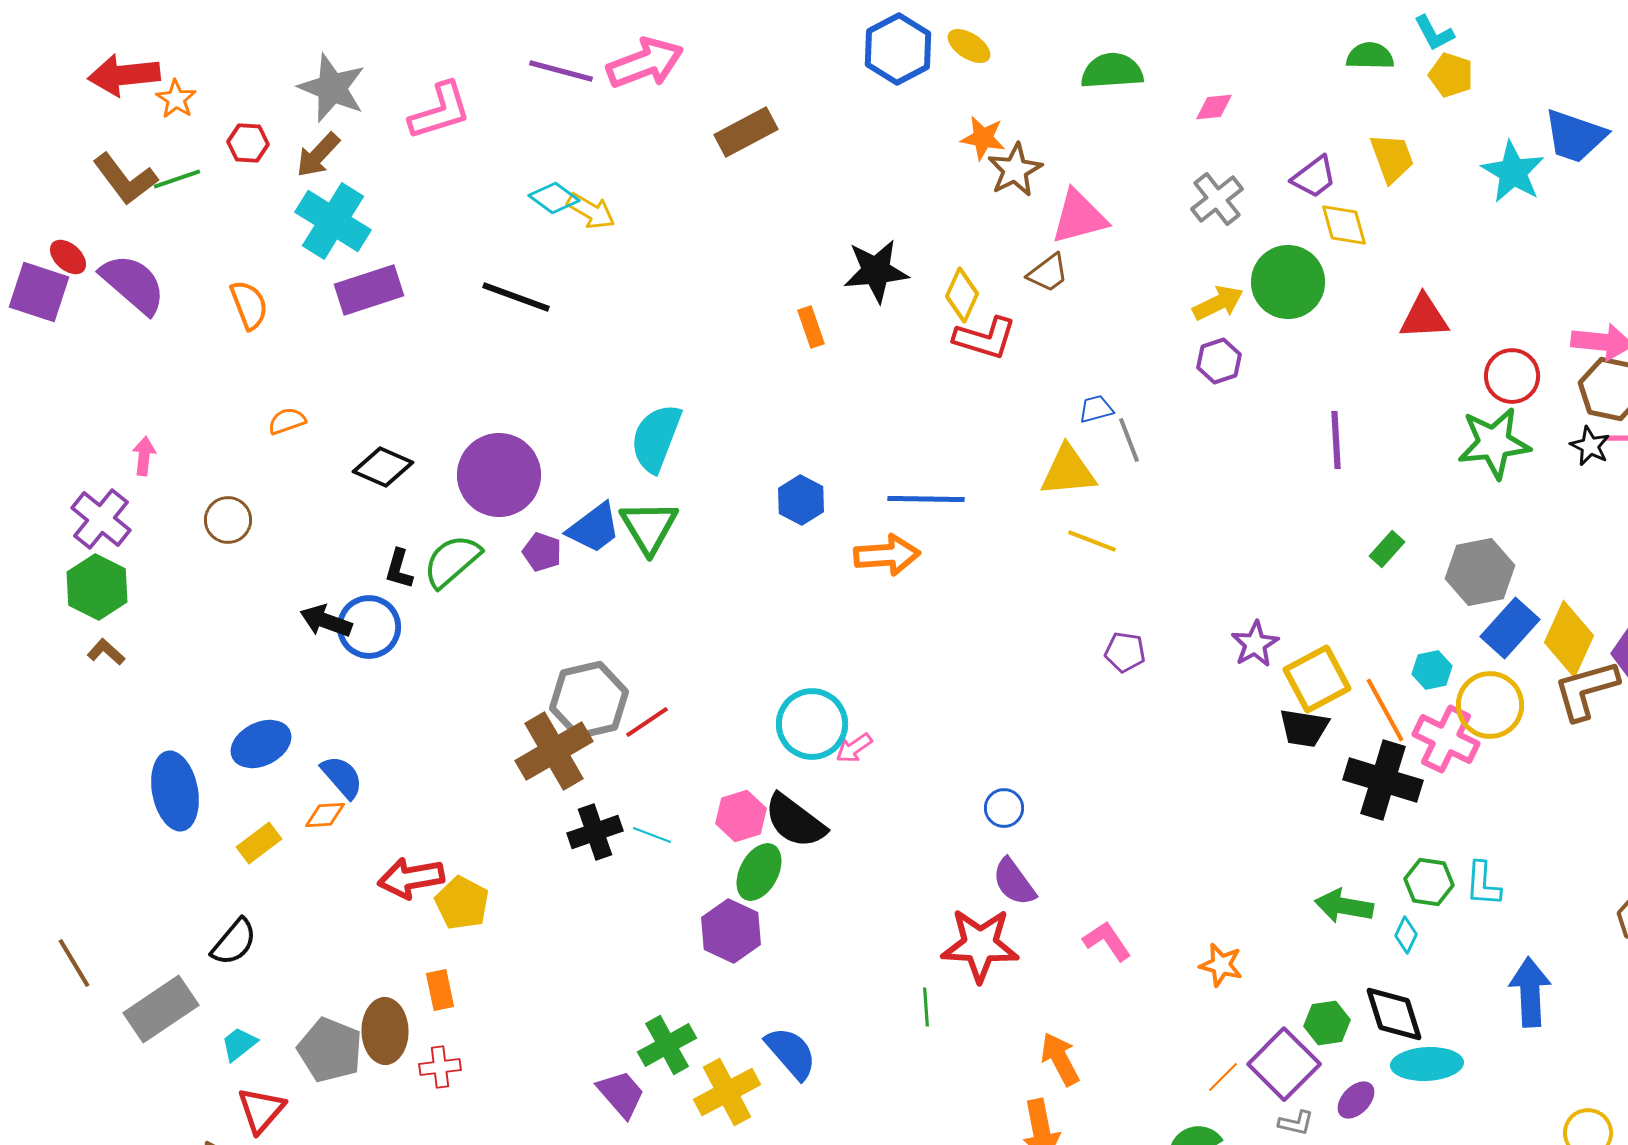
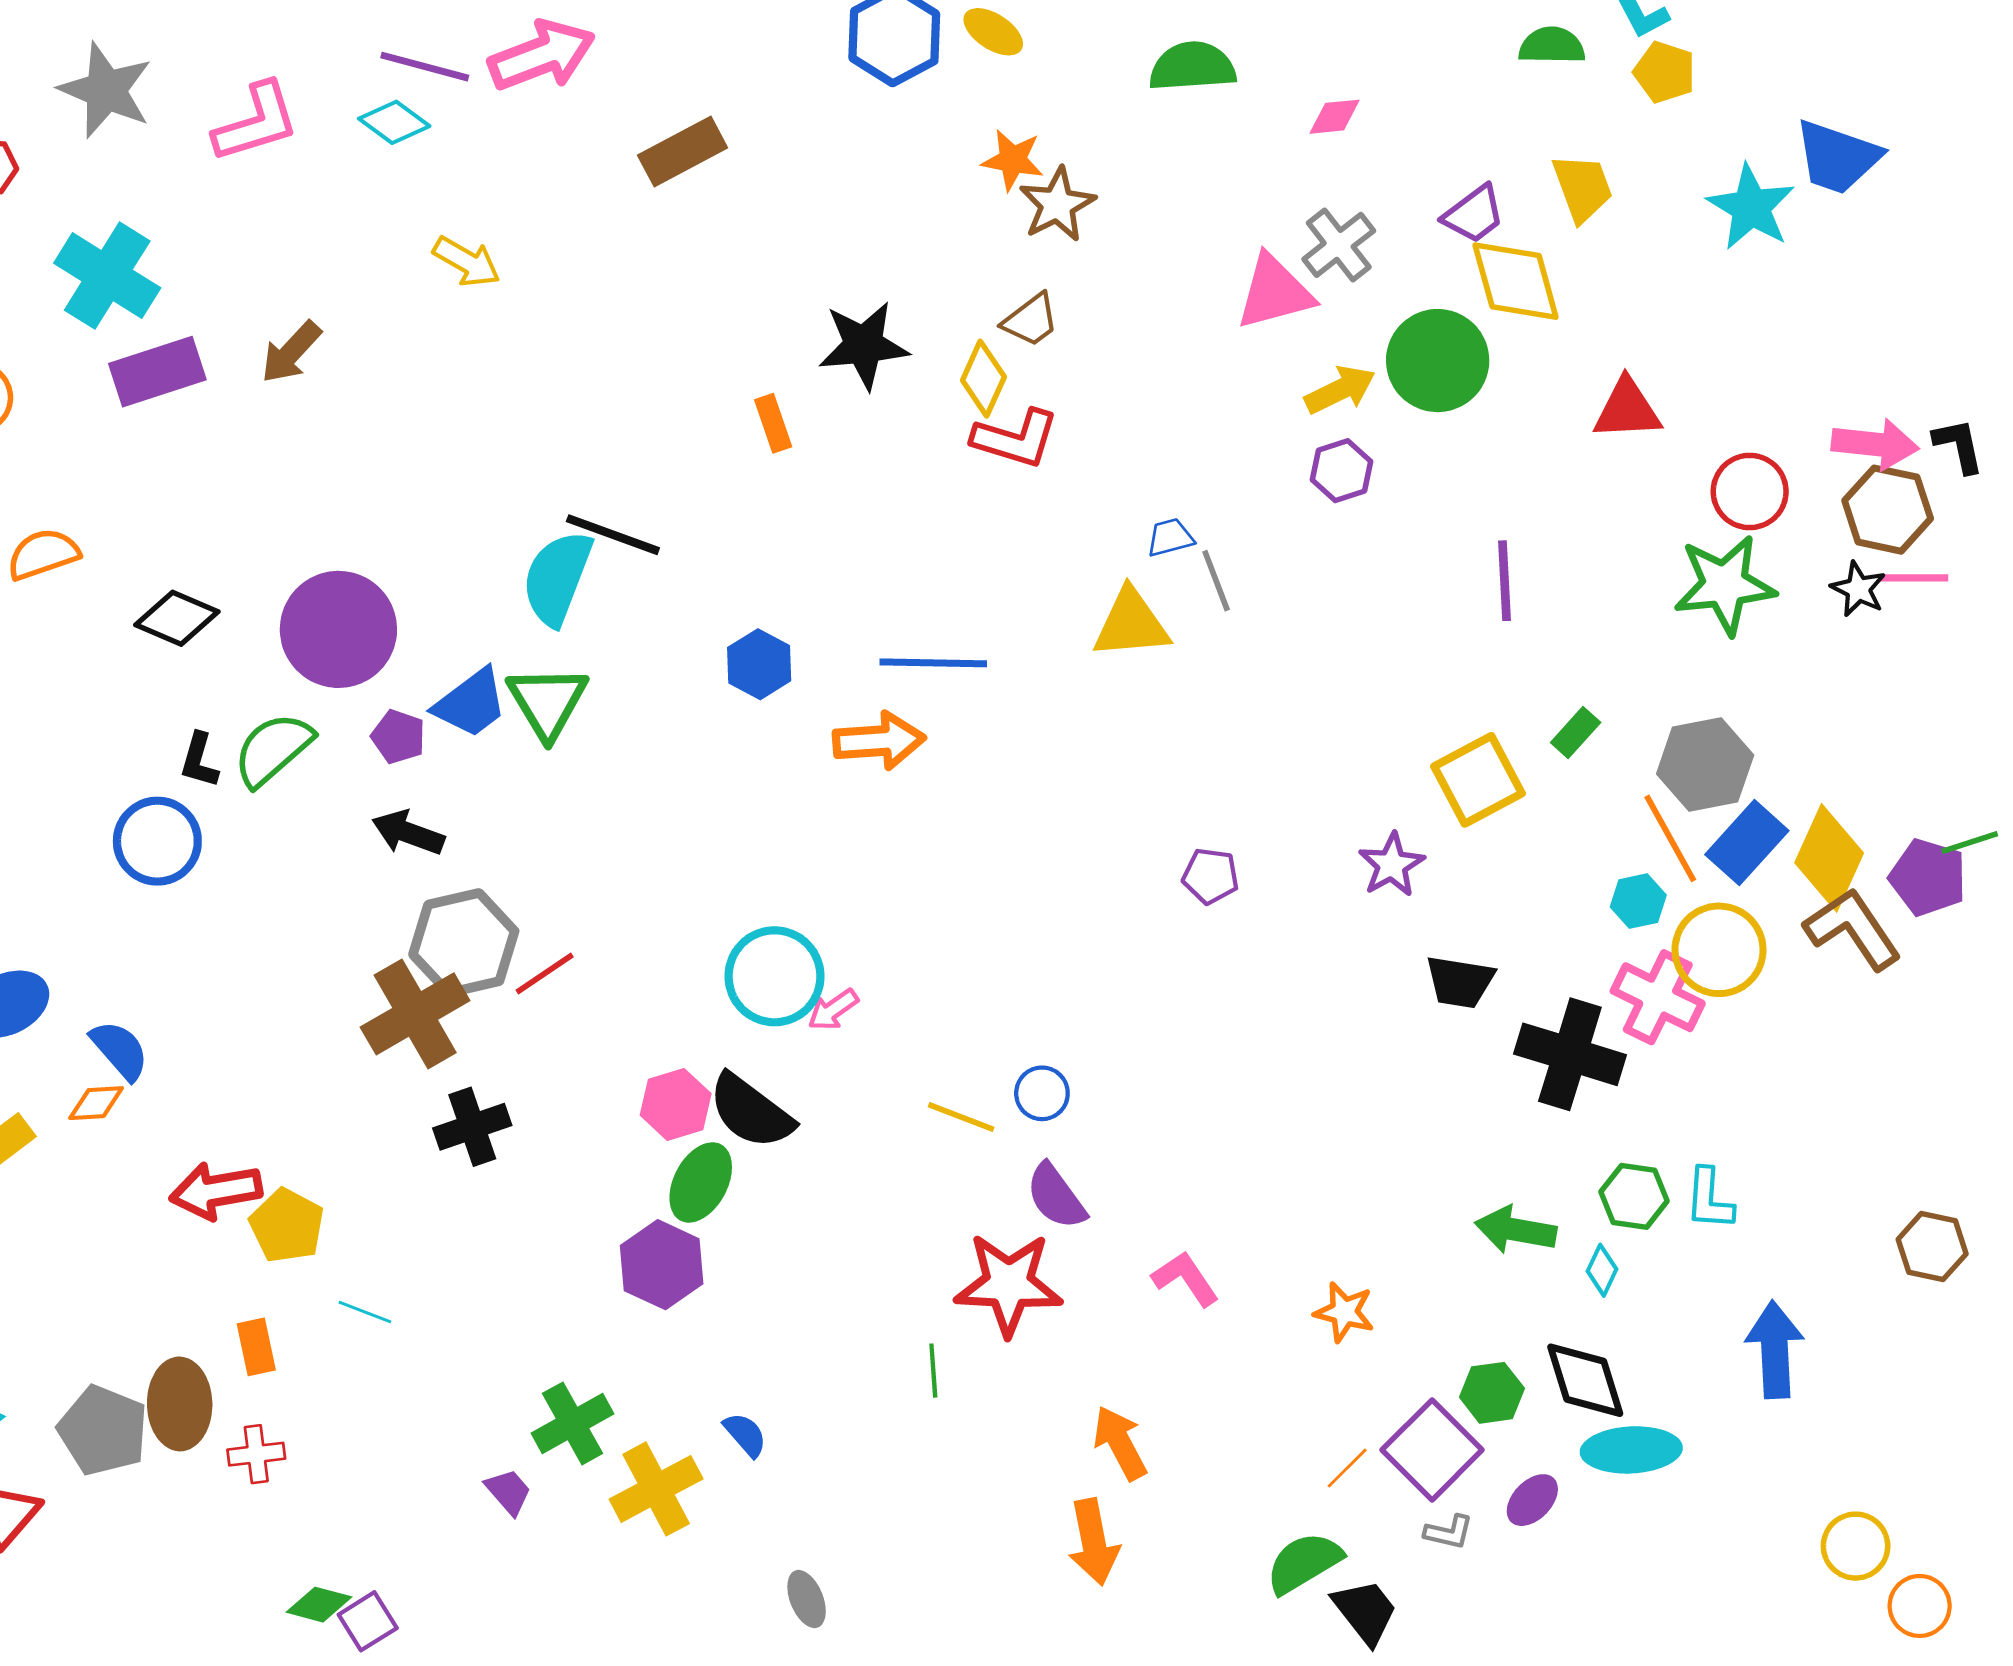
brown arrow: (318, 155) -> (291, 352), moved
cyan diamond: (554, 198) -> (394, 122), moved
pink triangle: (1079, 217) -> (1275, 292), moved
yellow diamond: (1344, 225) -> (1516, 281), size x1.4
brown trapezoid: (1048, 273) -> (1031, 320), moved
black line: (516, 297) -> (613, 535), moved
orange semicircle: (287, 421) -> (43, 554), size x1.4
yellow line: (1092, 541) -> (961, 1117), moved
black arrow: (326, 621) -> (408, 833), moved
yellow square: (1317, 679) -> (1478, 780), moved
brown L-shape: (1586, 690) -> (1853, 929), turned 72
orange line: (1385, 710) -> (1670, 838), moved
cyan line: (652, 835) -> (365, 1312), moved
blue semicircle: (791, 1053) -> (745, 1435), size x0.6
purple trapezoid: (621, 1094) -> (508, 1492), size x0.7

